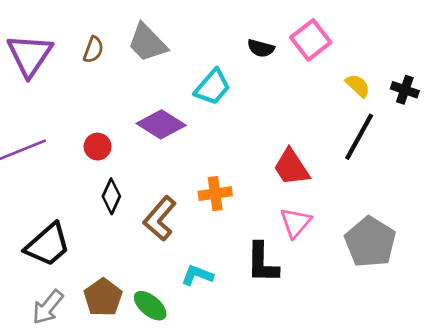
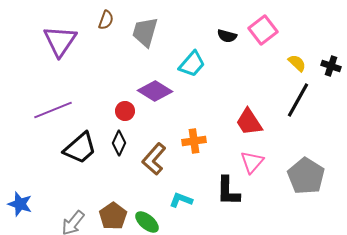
gray trapezoid: (147, 43) -> (145, 32), turned 60
brown semicircle: (93, 50) -> (106, 20), moved
red circle: (98, 147) -> (125, 111), moved
black trapezoid: (48, 245) -> (80, 148), moved

